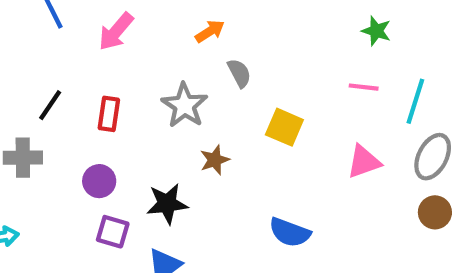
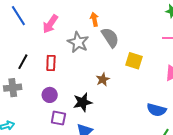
orange arrow: (210, 31) -> (94, 19), turned -64
gray semicircle: (239, 73) -> (110, 37), size x1.5
gray star: (184, 105) -> (78, 42), moved
blue semicircle: (290, 232) -> (157, 110), moved

